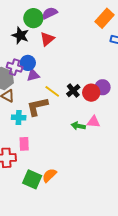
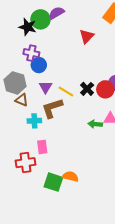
black star: (20, 35) -> (28, 27), moved
red triangle: (47, 39) -> (87, 36), moved
purple cross: (15, 67) -> (31, 53), moved
purple triangle: (33, 75) -> (46, 87), moved, turned -40
orange semicircle: (49, 175) -> (70, 176), turned 63

